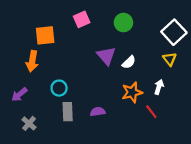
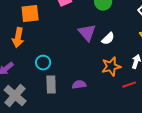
red line: (151, 112) -> (129, 85), turned -72
gray cross: (29, 123) -> (15, 96), size x1.6

